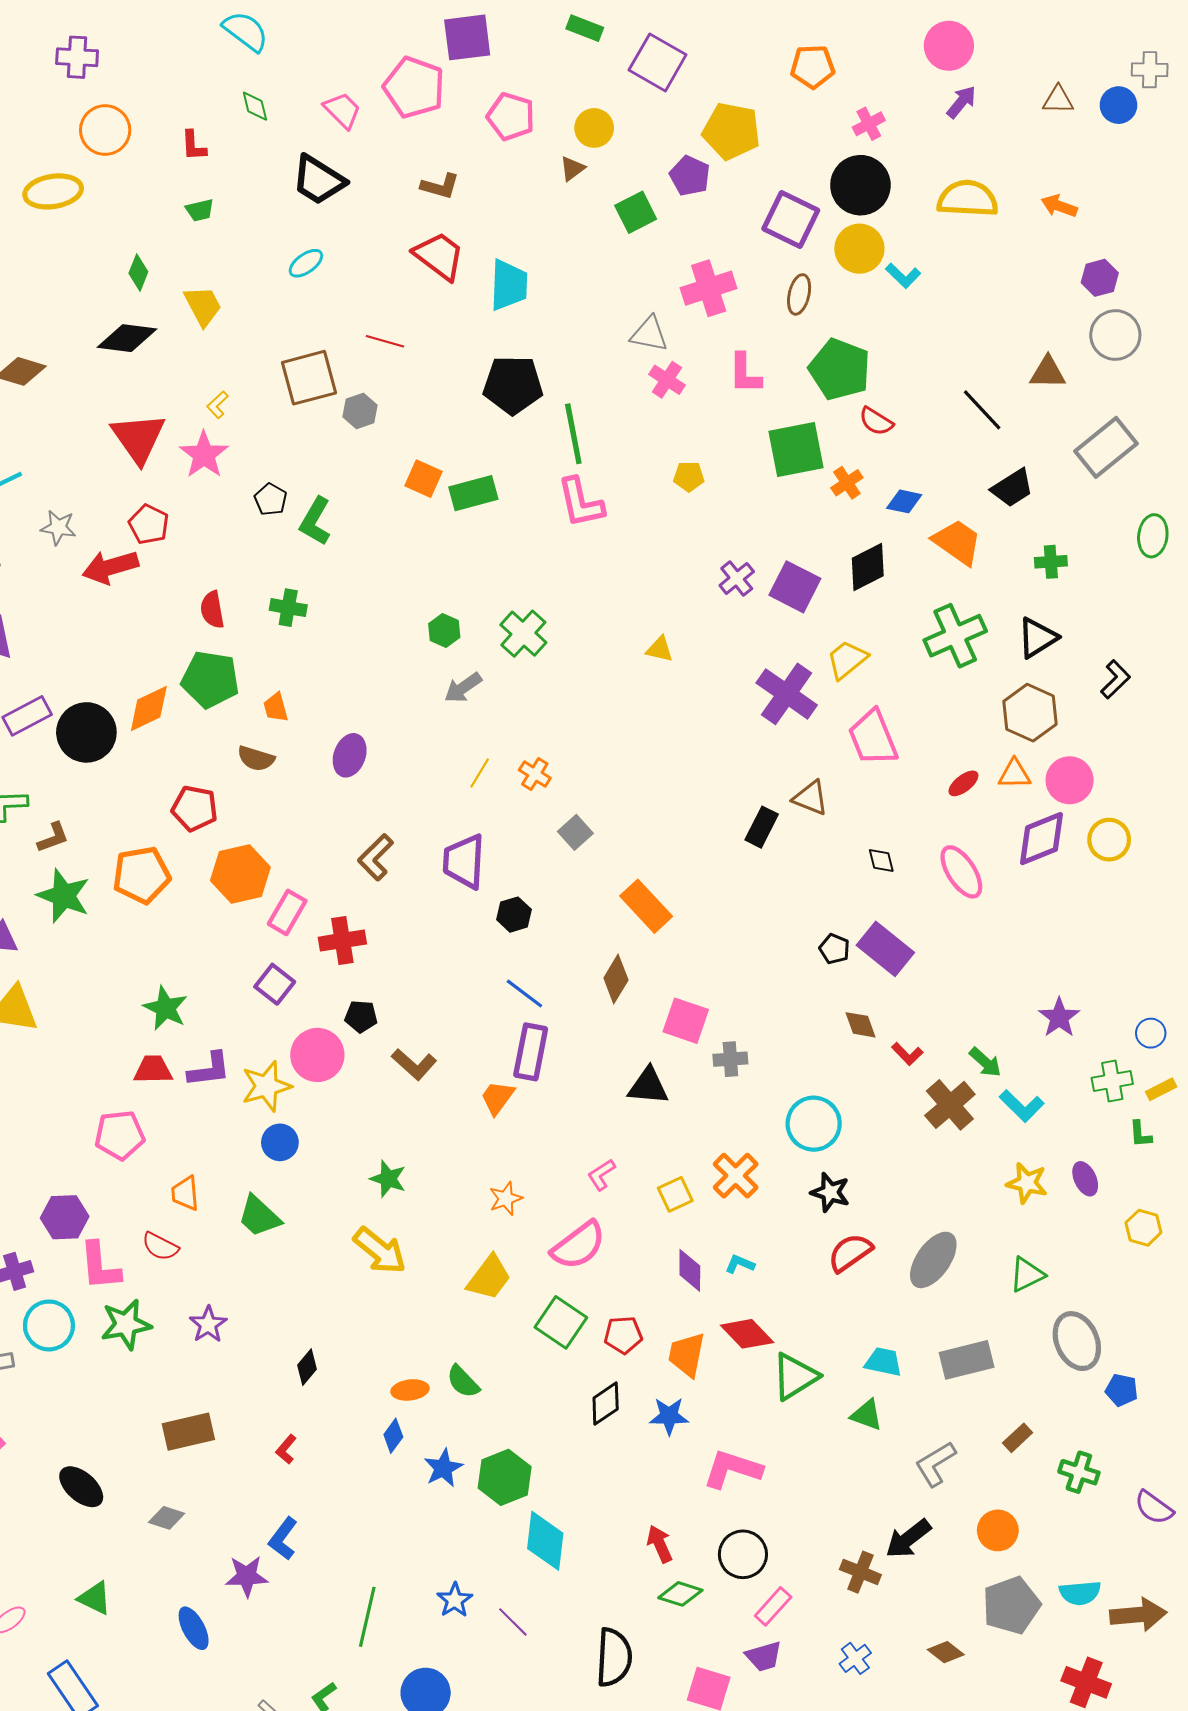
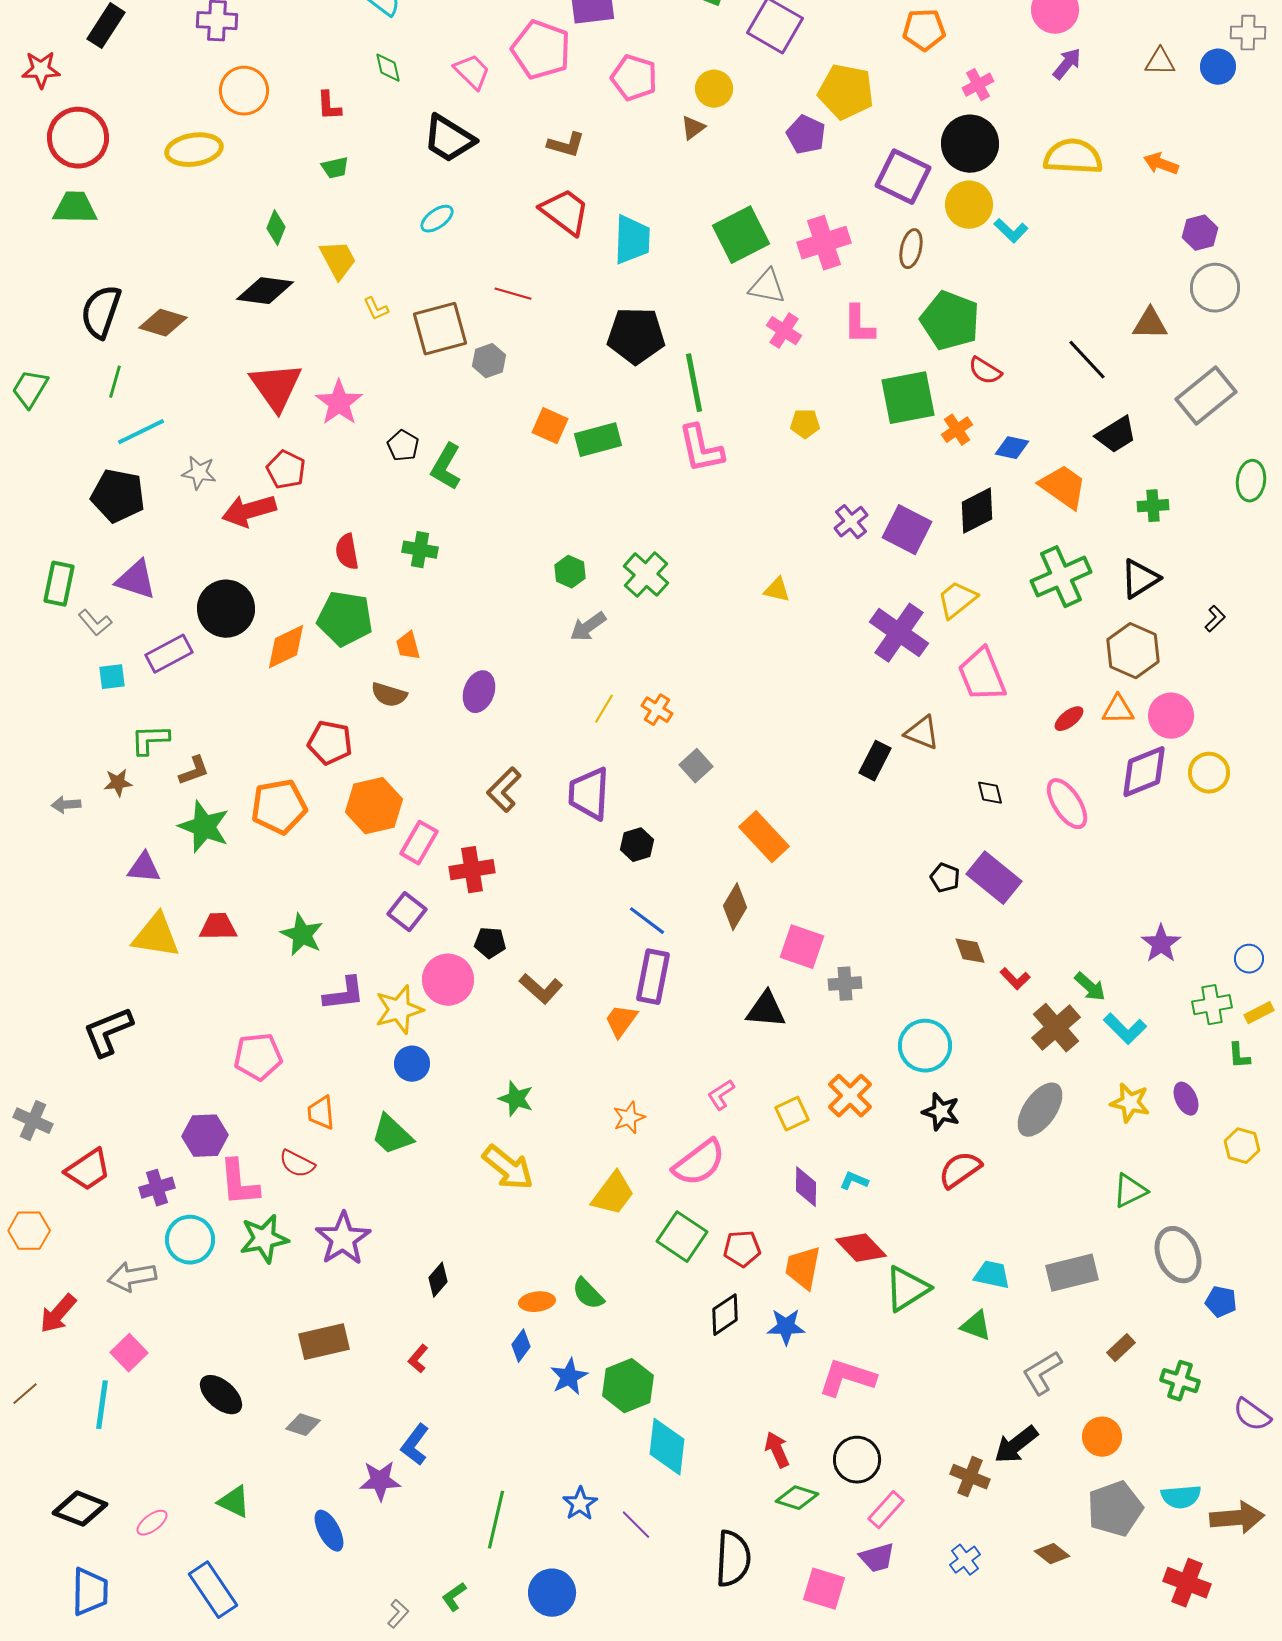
green square: (636, 212) -> (741, 235), moved, size x1.4
yellow L-shape: (217, 405) -> (376, 309), moved, turned -72
black L-shape: (1115, 679) -> (1215, 619), size x0.7
black circle: (86, 732) -> (226, 609), moved
red trapezoid: (153, 1070) -> (218, 927), moved
gray ellipse: (933, 1260) -> (1040, 1110), moved
purple star: (208, 1324) -> (343, 1239), size x1.5

